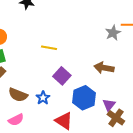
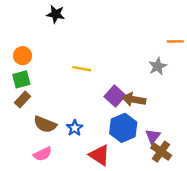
gray star: (113, 33) -> (158, 66), moved
brown arrow: (104, 68) -> (134, 99), moved
purple square: (62, 76) -> (115, 96), moved

